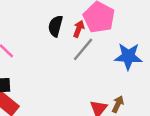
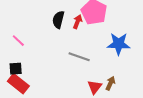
gray line: (83, 49) -> (79, 57), moved, turned 70

